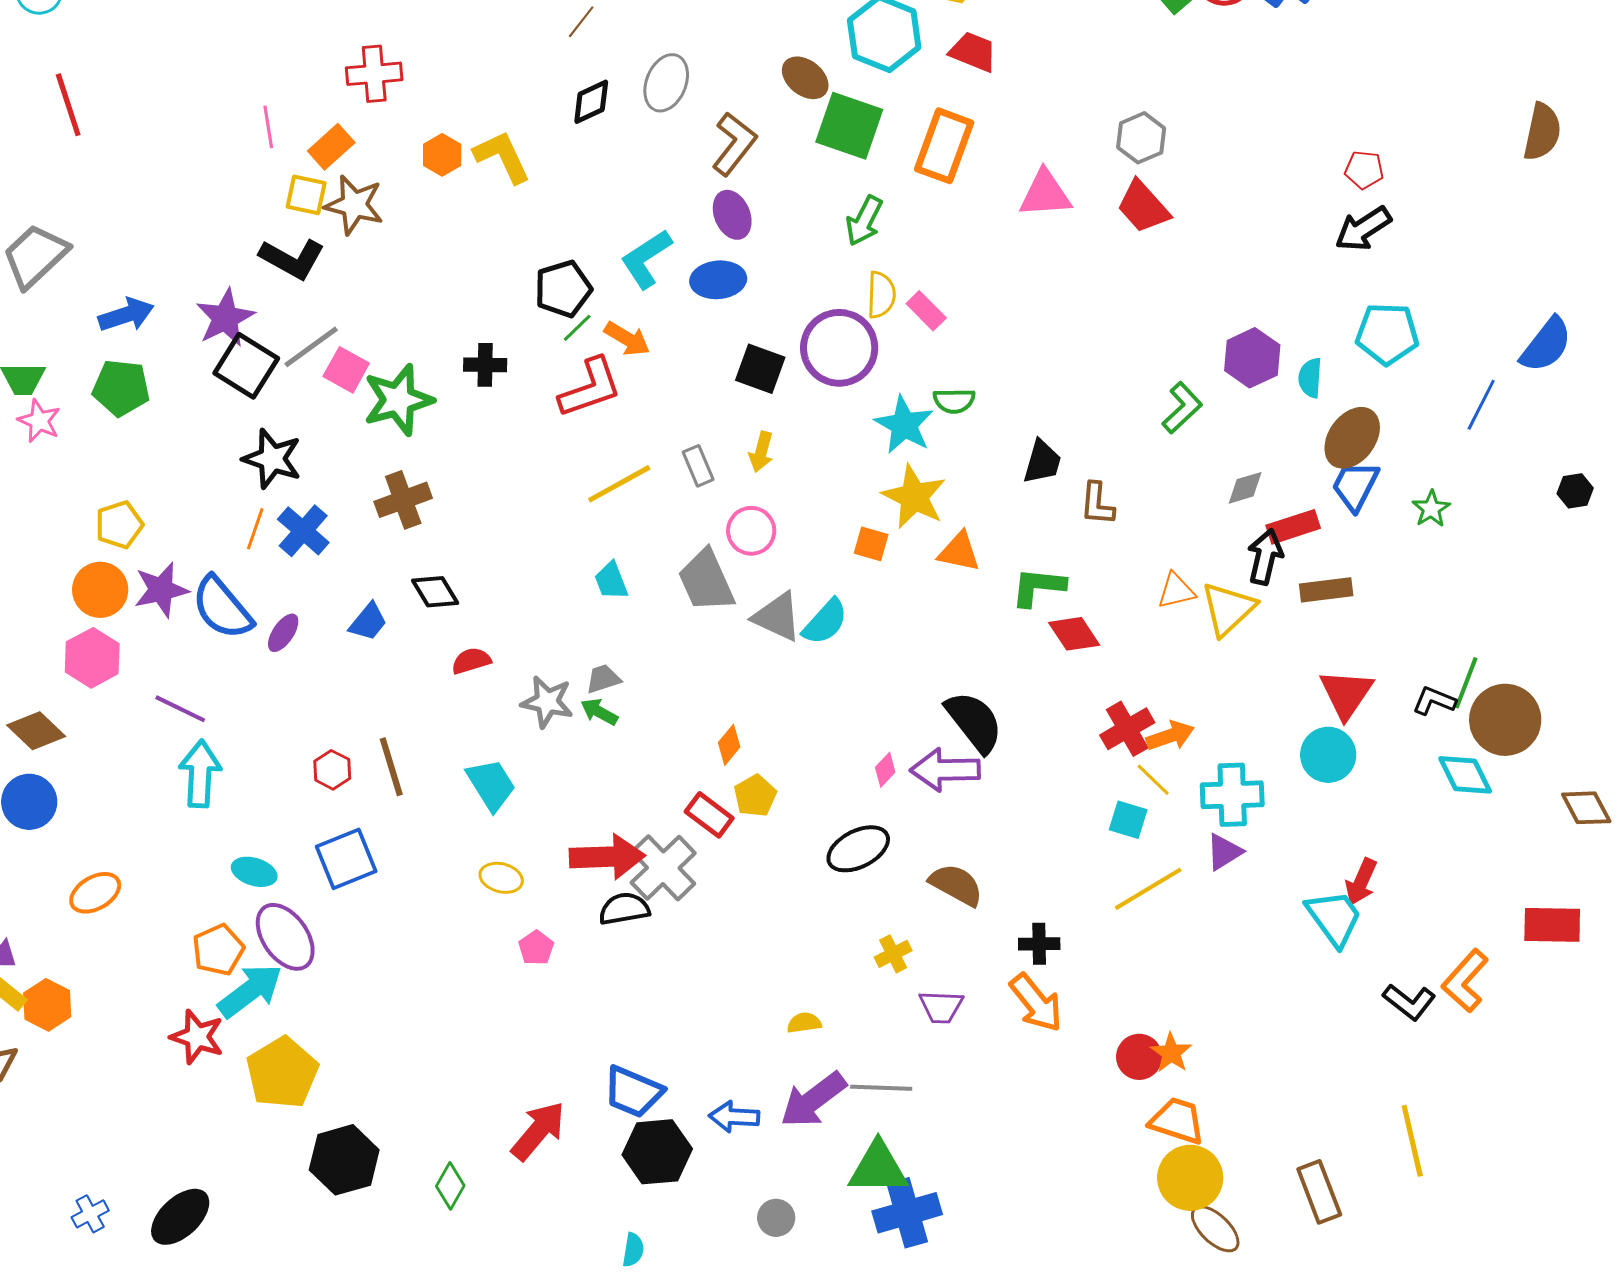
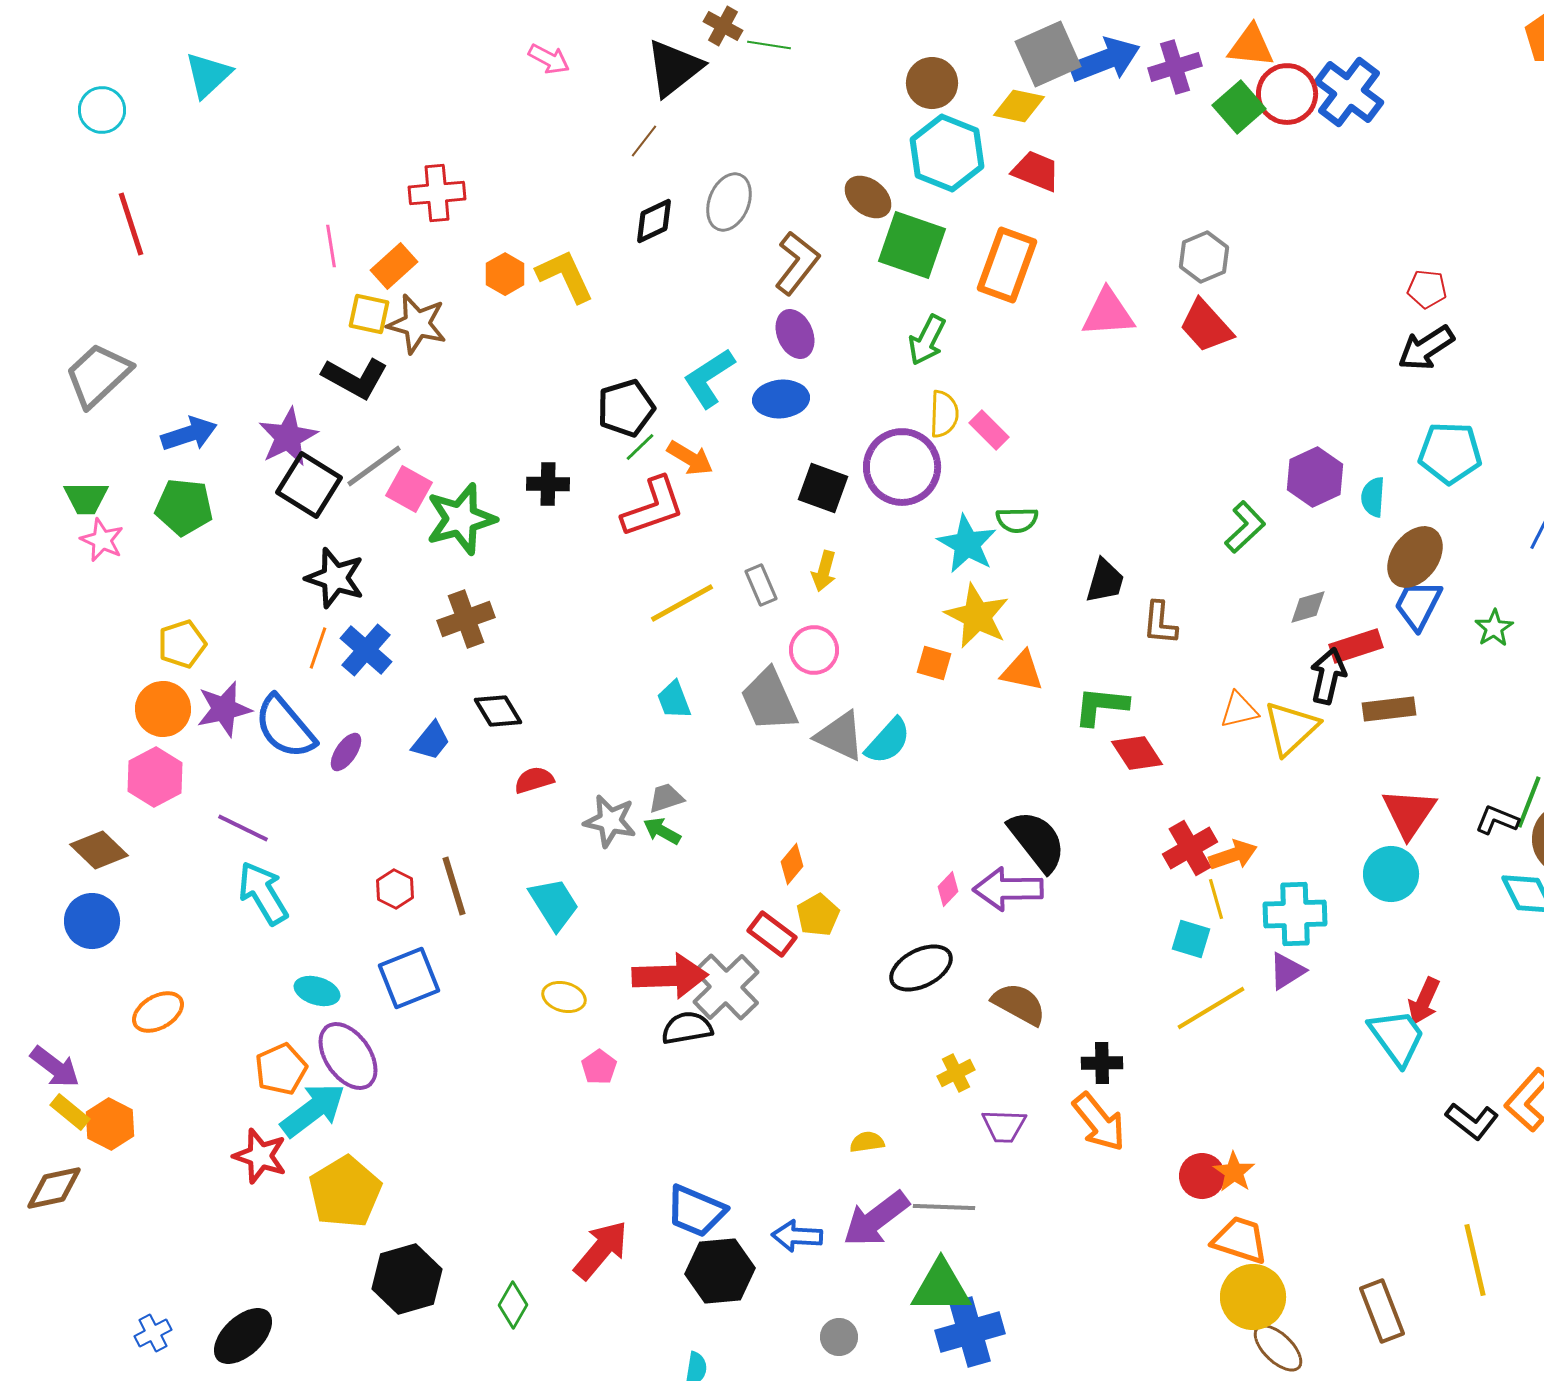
cyan arrow: (200, 774) -> (263, 893), turned -34
yellow line: (1153, 780) -> (1216, 899), turned 30

